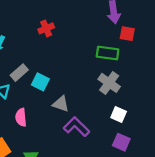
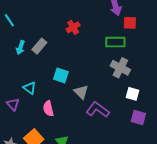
red cross: (46, 28) -> (73, 27), moved
gray rectangle: (19, 73) -> (39, 46), moved
gray triangle: (61, 104) -> (81, 92), turned 35

